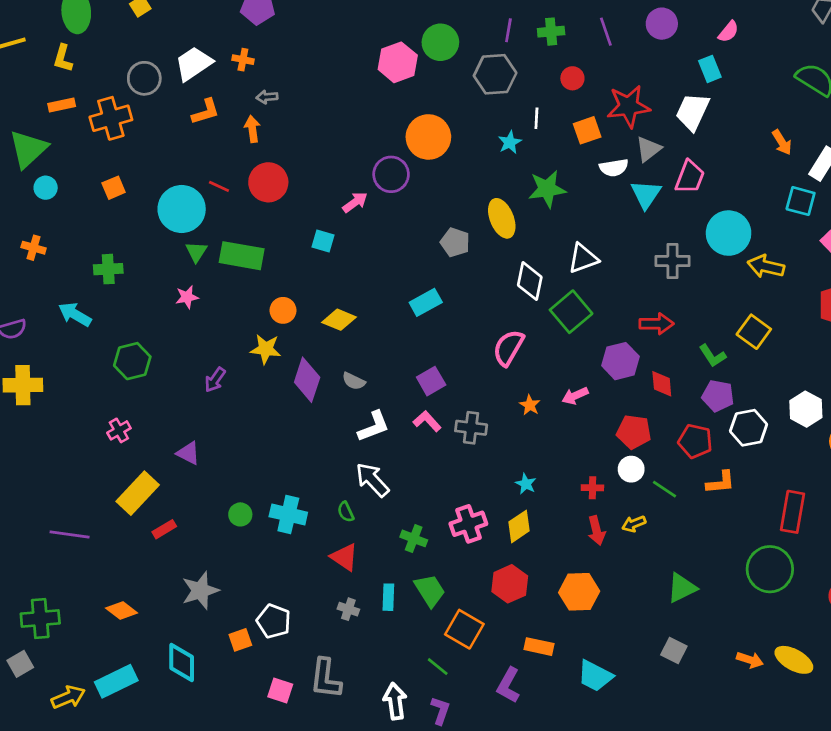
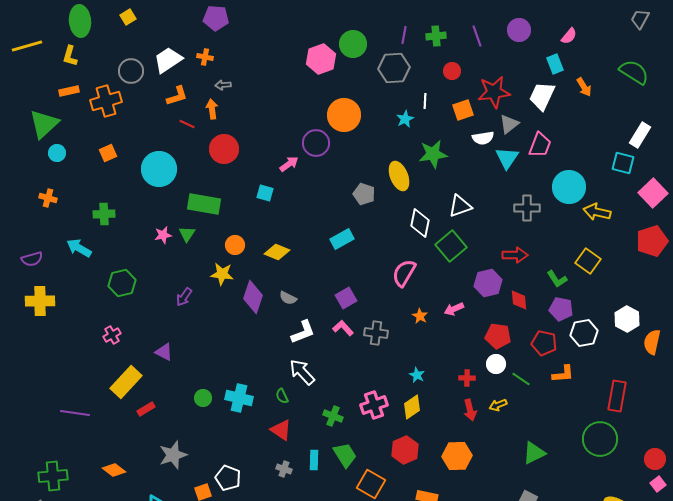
orange arrow: (782, 142) -> (584, 87), moved
red line: (219, 186) -> (187, 124), moved
green triangle: (196, 252) -> (187, 234), moved

